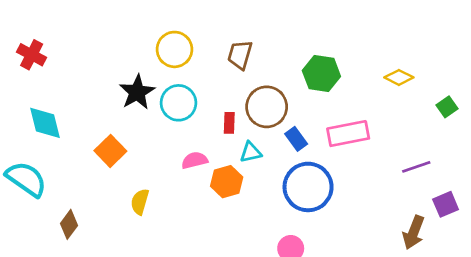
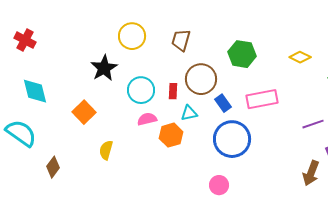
cyan circle: (178, 103) -> (141, 90), moved

